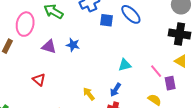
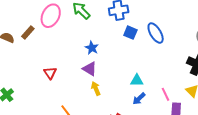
purple triangle: (49, 47) -> (90, 69), moved
blue arrow: (115, 90) -> (139, 99), moved
yellow arrow: (89, 94) -> (96, 88), moved

